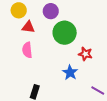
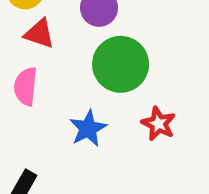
blue star: (70, 72) -> (88, 128), moved

